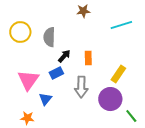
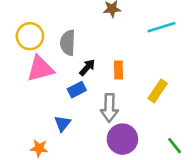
pink triangle: (28, 80) -> (40, 69), moved, turned 40
purple circle: (110, 99) -> (122, 139), moved

